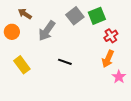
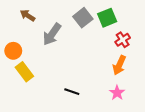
orange circle: (12, 32) -> (13, 51), moved
black line: (65, 62) -> (72, 92), moved
pink star: (119, 77) -> (117, 93), moved

